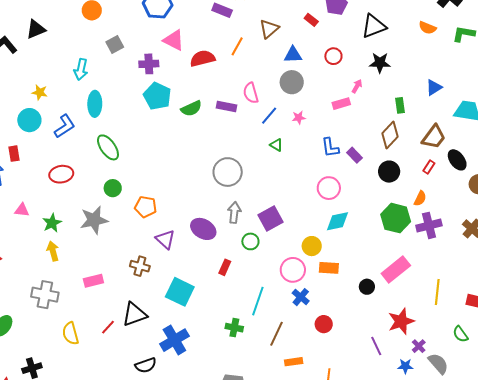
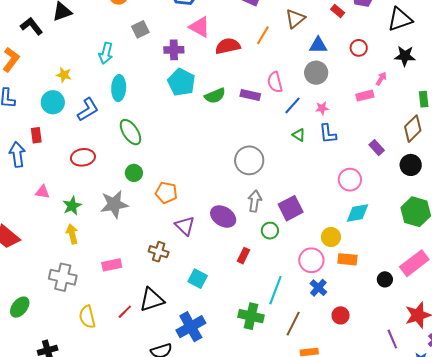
blue L-shape: (330, 147) -> (328, 134), moved
cyan square: (180, 292) -> (198, 279), size x0.7
green cross: (234, 328) -> (251, 316), size x1.4

